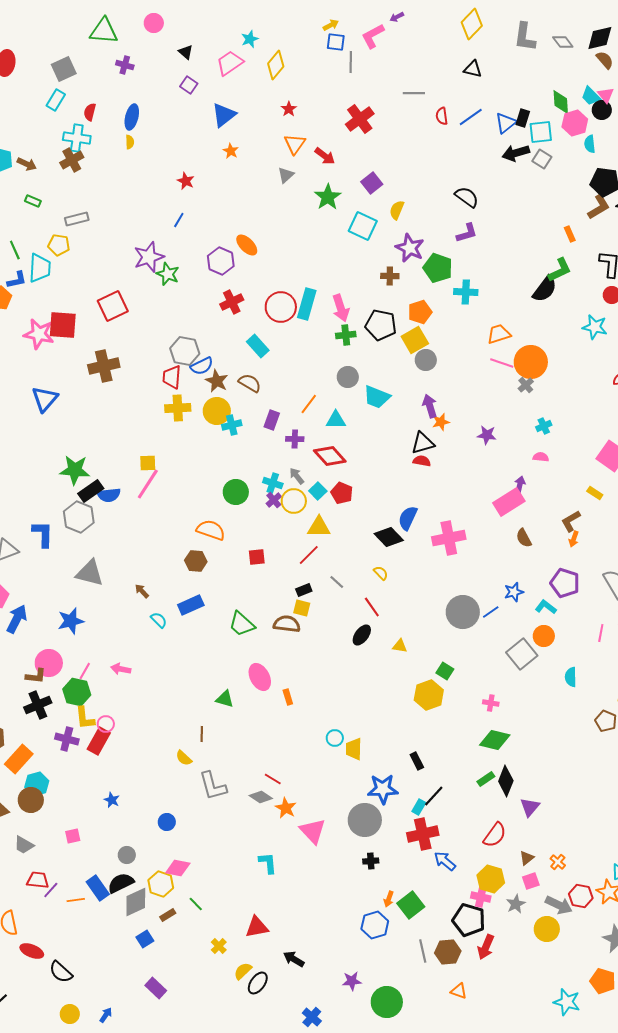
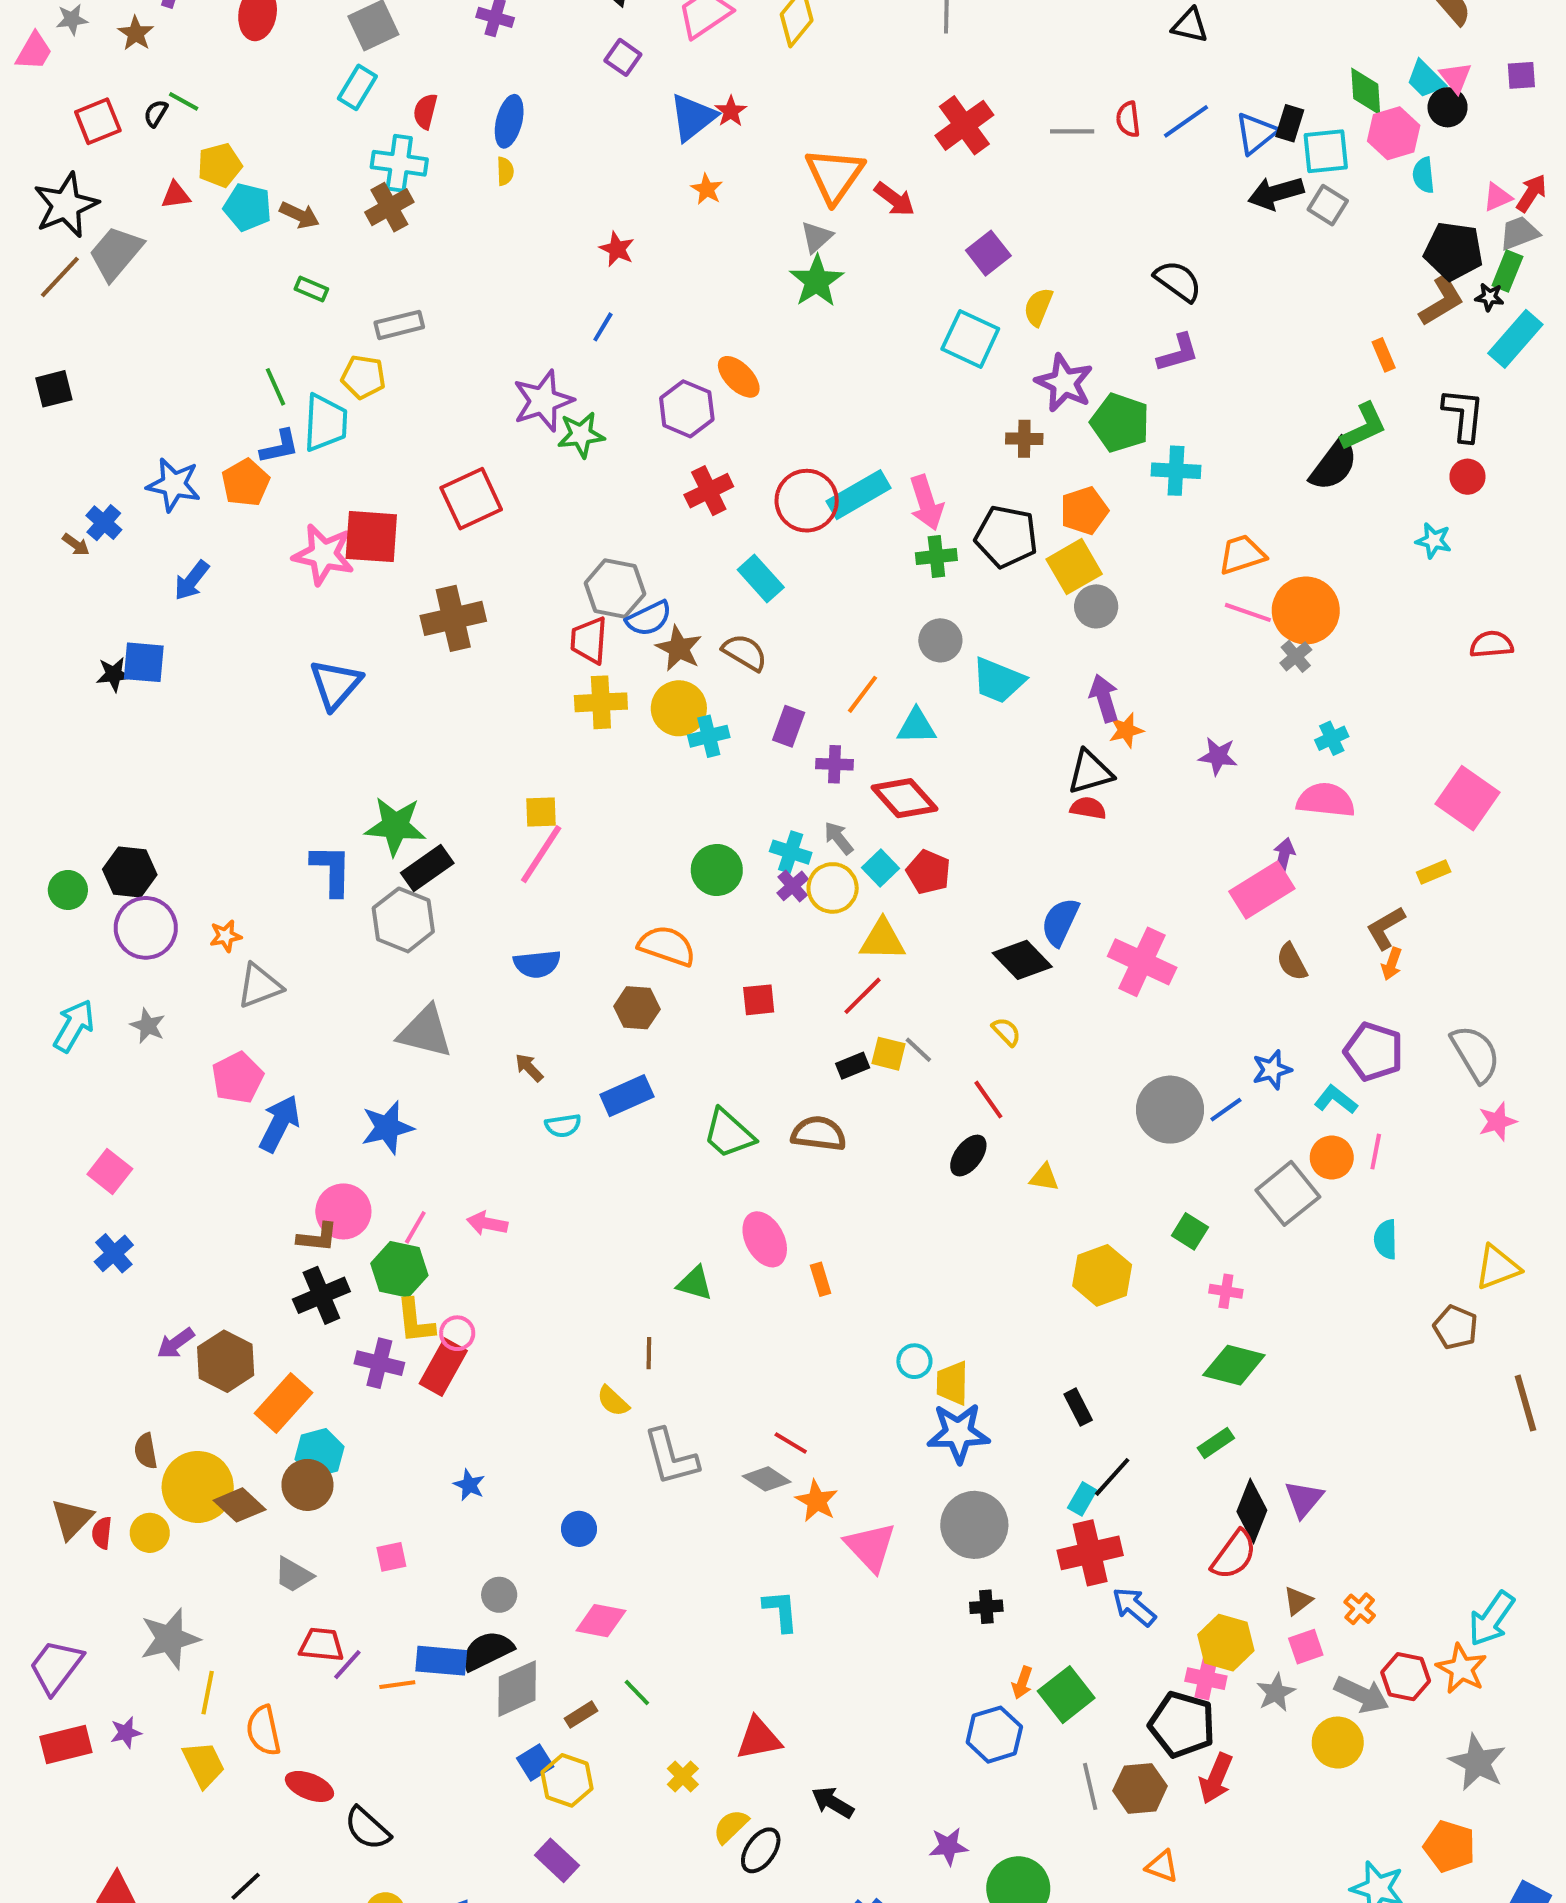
gray line: (414, 93) -> (1072, 131), moved
red star: (289, 109) -> (731, 111), moved
orange triangle: (295, 144) -> (835, 175), size x1.4
green star: (328, 197) -> (817, 281), moved
green star: (168, 274) -> (581, 435), turned -30
cyan rectangle: (307, 304) -> (859, 495), turned 44
cyan star: (595, 327) -> (1434, 541), size x0.7
pink semicircle: (541, 457) -> (1326, 800), size x1.8
yellow rectangle: (595, 493) -> (1434, 872), turned -56
blue semicircle: (109, 495) -> (537, 964), moved
blue L-shape: (43, 534) -> (331, 870), moved
pink cross: (449, 538) -> (1142, 962), turned 36
yellow square: (302, 608) -> (888, 1054), moved
cyan semicircle: (159, 620) -> (563, 1126), turned 126
pink line: (601, 633) -> (1376, 1152), moved
green square: (445, 671) -> (1190, 1231), moved
black diamond: (506, 781) -> (1252, 1511), moved
blue star: (383, 789) -> (958, 1433), moved
yellow hexagon: (161, 884) -> (567, 1780), moved
blue rectangle: (98, 888) -> (441, 1661), turned -50

